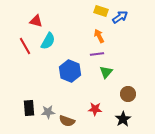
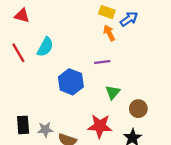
red triangle: (36, 21) -> (22, 16), moved
orange arrow: (99, 36) -> (109, 33), moved
green triangle: (106, 72) -> (113, 92), moved
red star: (95, 109) -> (100, 126), size x1.5

